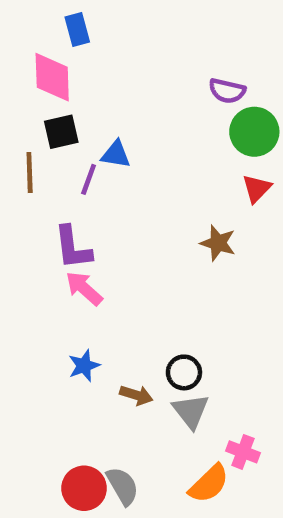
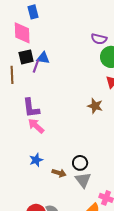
blue triangle: (116, 154) -> (43, 58), moved
purple line: (89, 179) -> (36, 66), moved

